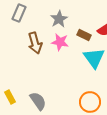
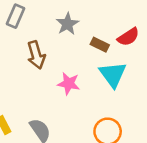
pink star: (60, 42) -> (69, 84), moved

